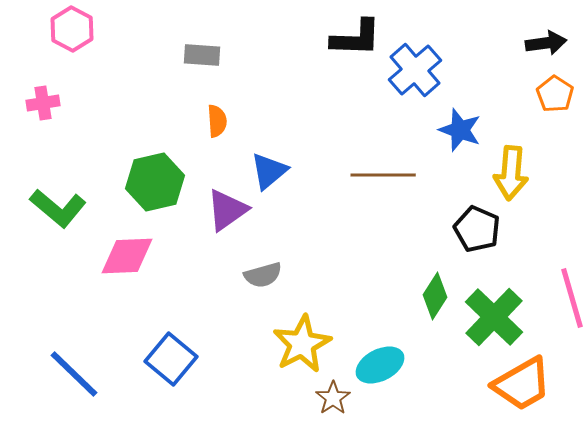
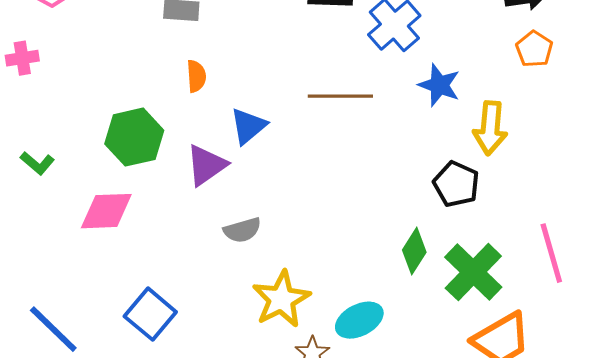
brown line: (383, 175) -> (340, 96), moved
green L-shape: (58, 208) -> (37, 163), size x0.6

